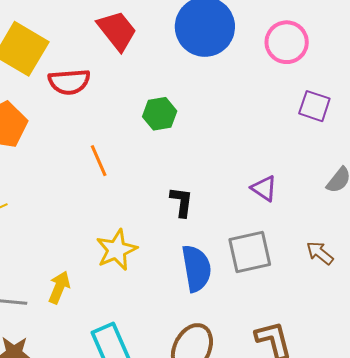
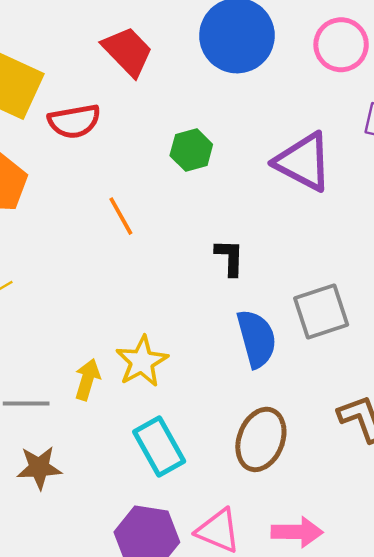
purple triangle: (264, 188) -> (303, 162), moved, size x1.8
yellow star: (117, 250) -> (142, 361), moved

